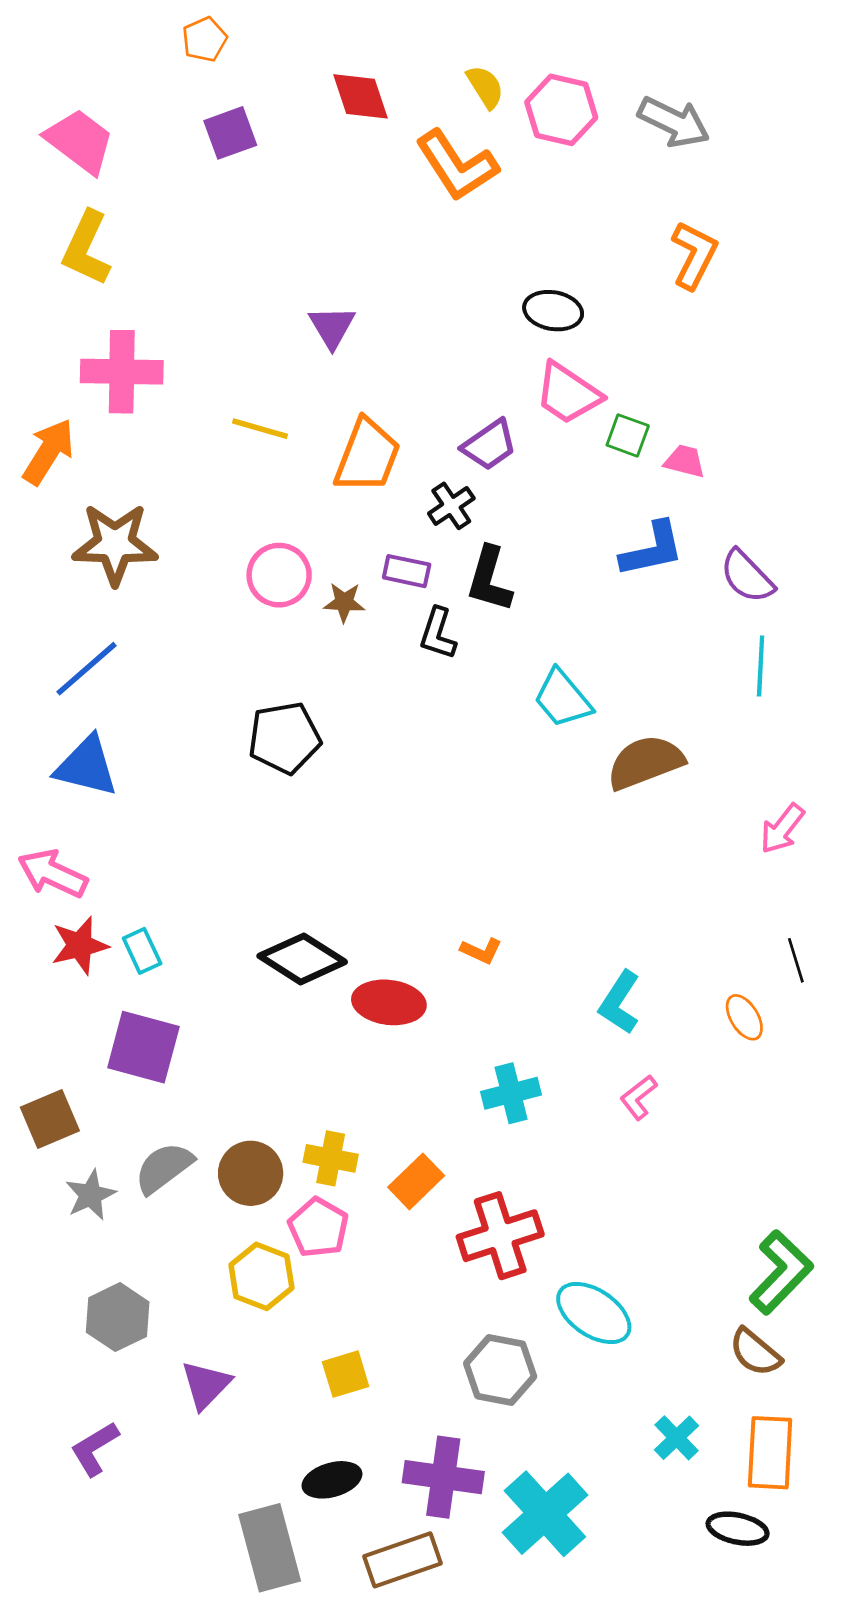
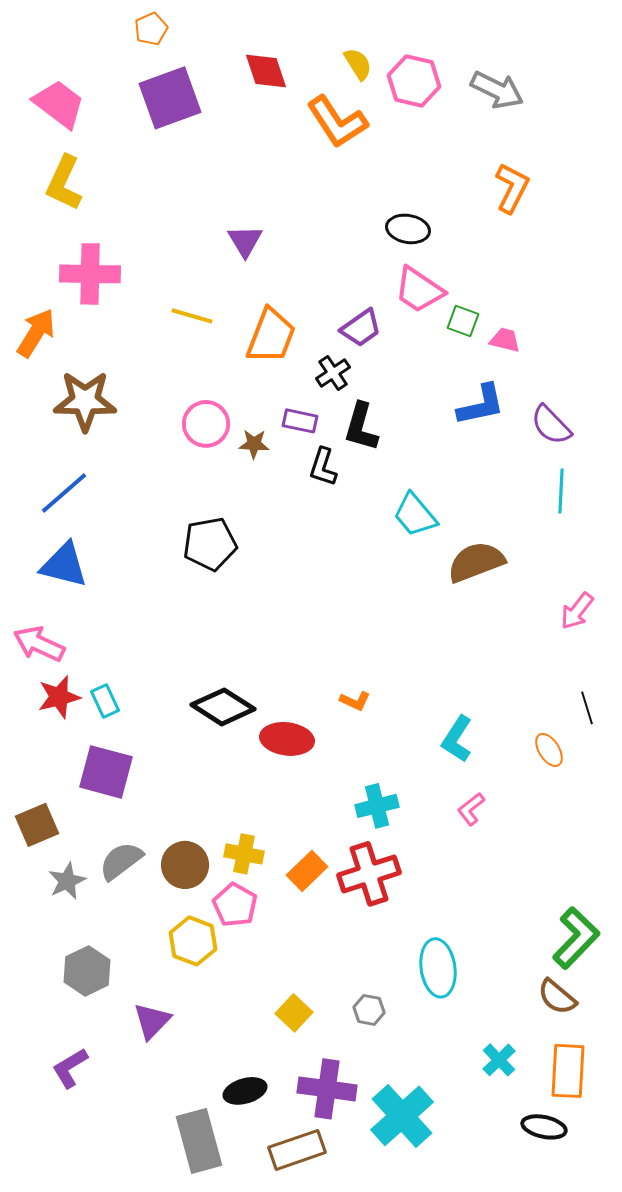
purple square: (230, 133) -> (170, 98), size x1.6
red cross: (500, 1236) -> (369, 874), moved
cyan ellipse: (594, 1313) -> (438, 968), turned 48
gray hexagon: (500, 1370) -> (369, 1010), size x0.6
yellow square: (346, 1374) -> (294, 1013), moved, turned -30

